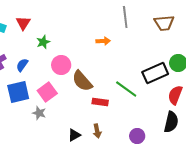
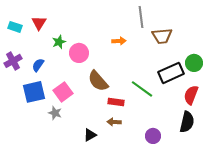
brown trapezoid: (164, 23) -> (162, 36), moved
pink circle: (61, 65) -> (79, 53), moved
brown arrow: (97, 131) -> (114, 122), moved, turned 104

